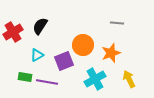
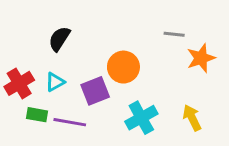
red cross: (13, 32) -> (19, 83), moved
orange star: (111, 53) -> (201, 58), moved

